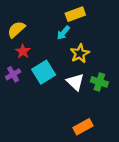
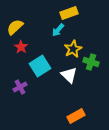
purple cross: (13, 74) -> (20, 87), moved
green cross: (99, 82) -> (91, 62), moved

